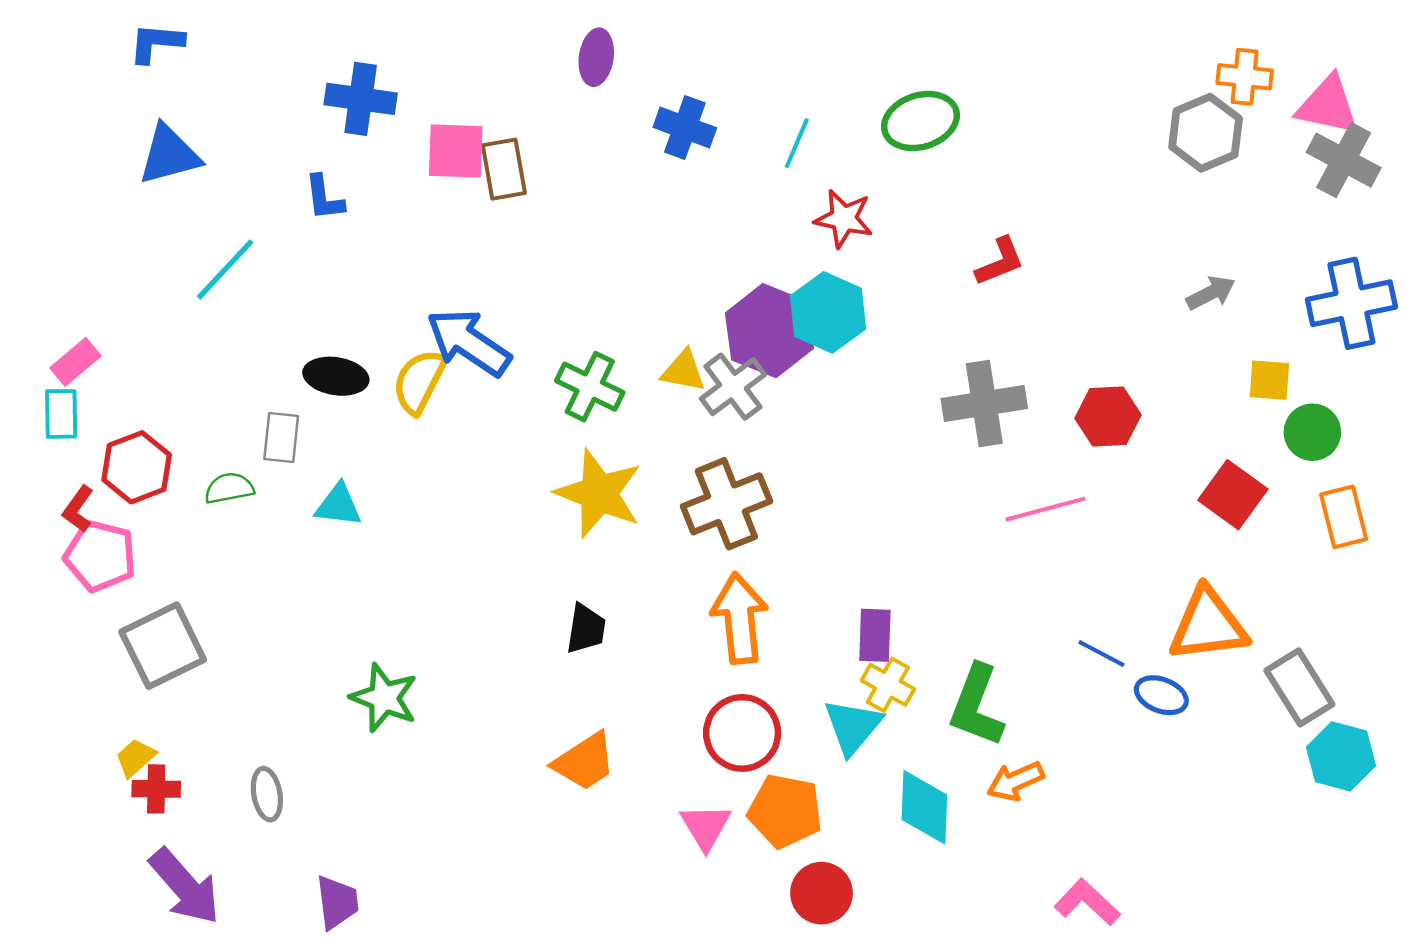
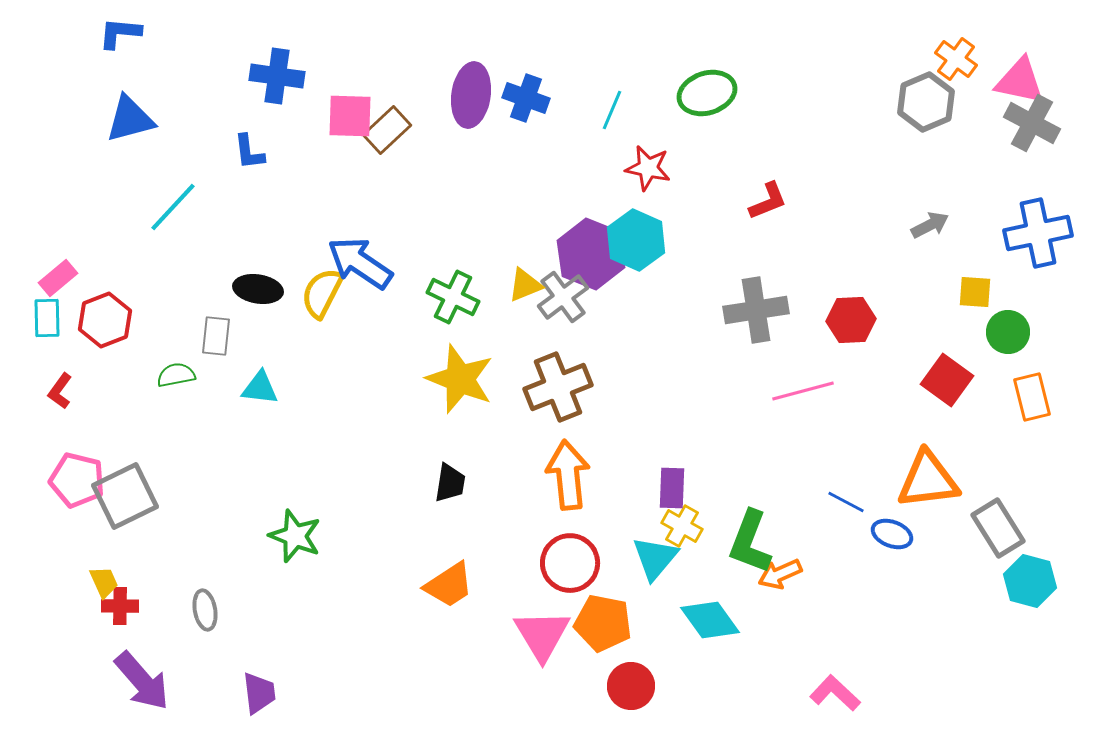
purple ellipse: (596, 57) -> (471, 95), moved, size x1.5
orange cross: (1245, 77) -> (956, 59), turned 30
brown rectangle: (504, 169) -> (387, 130), turned 57
yellow triangle: (684, 371) -> (525, 285), turned -33
red hexagon: (137, 467) -> (105, 320), moved
pink pentagon: (100, 556) -> (77, 480), moved
yellow trapezoid: (135, 758) -> (104, 582), turned 108
orange arrow: (1016, 781) -> (780, 574), moved
cyan diamond: (924, 807) -> (710, 620), turned -38
pink triangle: (706, 827) -> (542, 635), size x1.4

